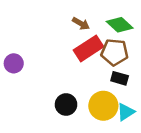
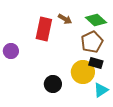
red rectangle: (88, 48) -> (44, 29), moved, turned -45
brown pentagon: (115, 52) -> (92, 42), turned -30
yellow circle: (103, 106) -> (83, 72), moved

